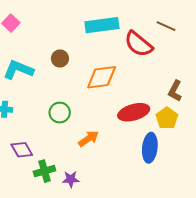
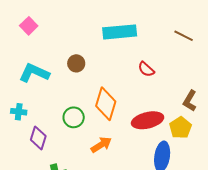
red semicircle: (139, 44) -> (146, 69), moved, size x0.6
orange diamond: (102, 77) -> (106, 104), moved, turned -68
purple diamond: (22, 150) -> (38, 138), moved, turned 45

